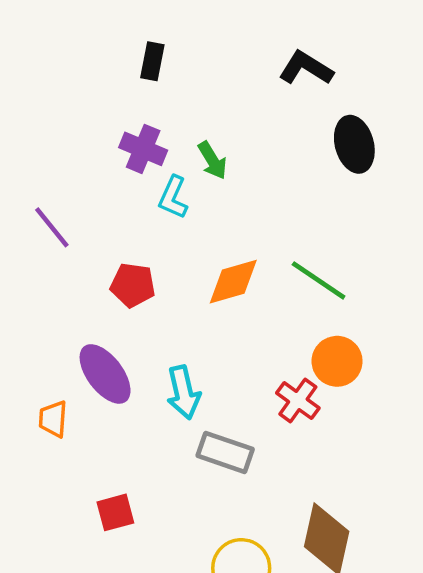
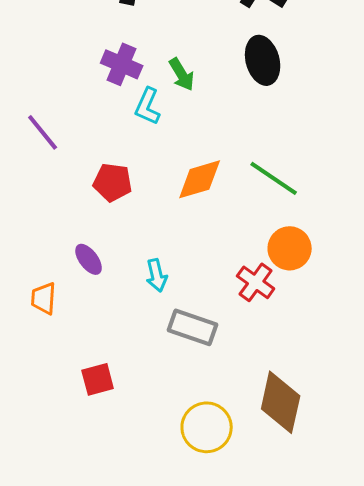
black ellipse: (354, 144) -> (263, 60), moved
purple ellipse: (105, 374) -> (89, 259), size x0.6
cyan arrow: (184, 392) -> (157, 275), size x0.7

